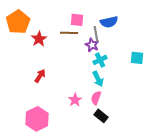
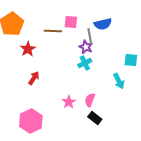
brown line: (69, 33) -> (53, 31), moved
red star: (39, 39) -> (28, 49), moved
cyan cross: (100, 60) -> (85, 63), moved
cyan arrow: (98, 79) -> (119, 81), moved

